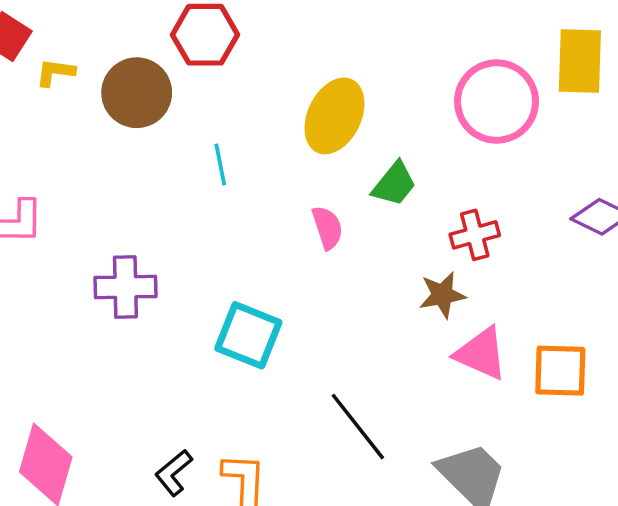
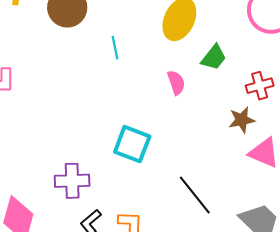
purple cross: (125, 287) -> (72, 181), moved

